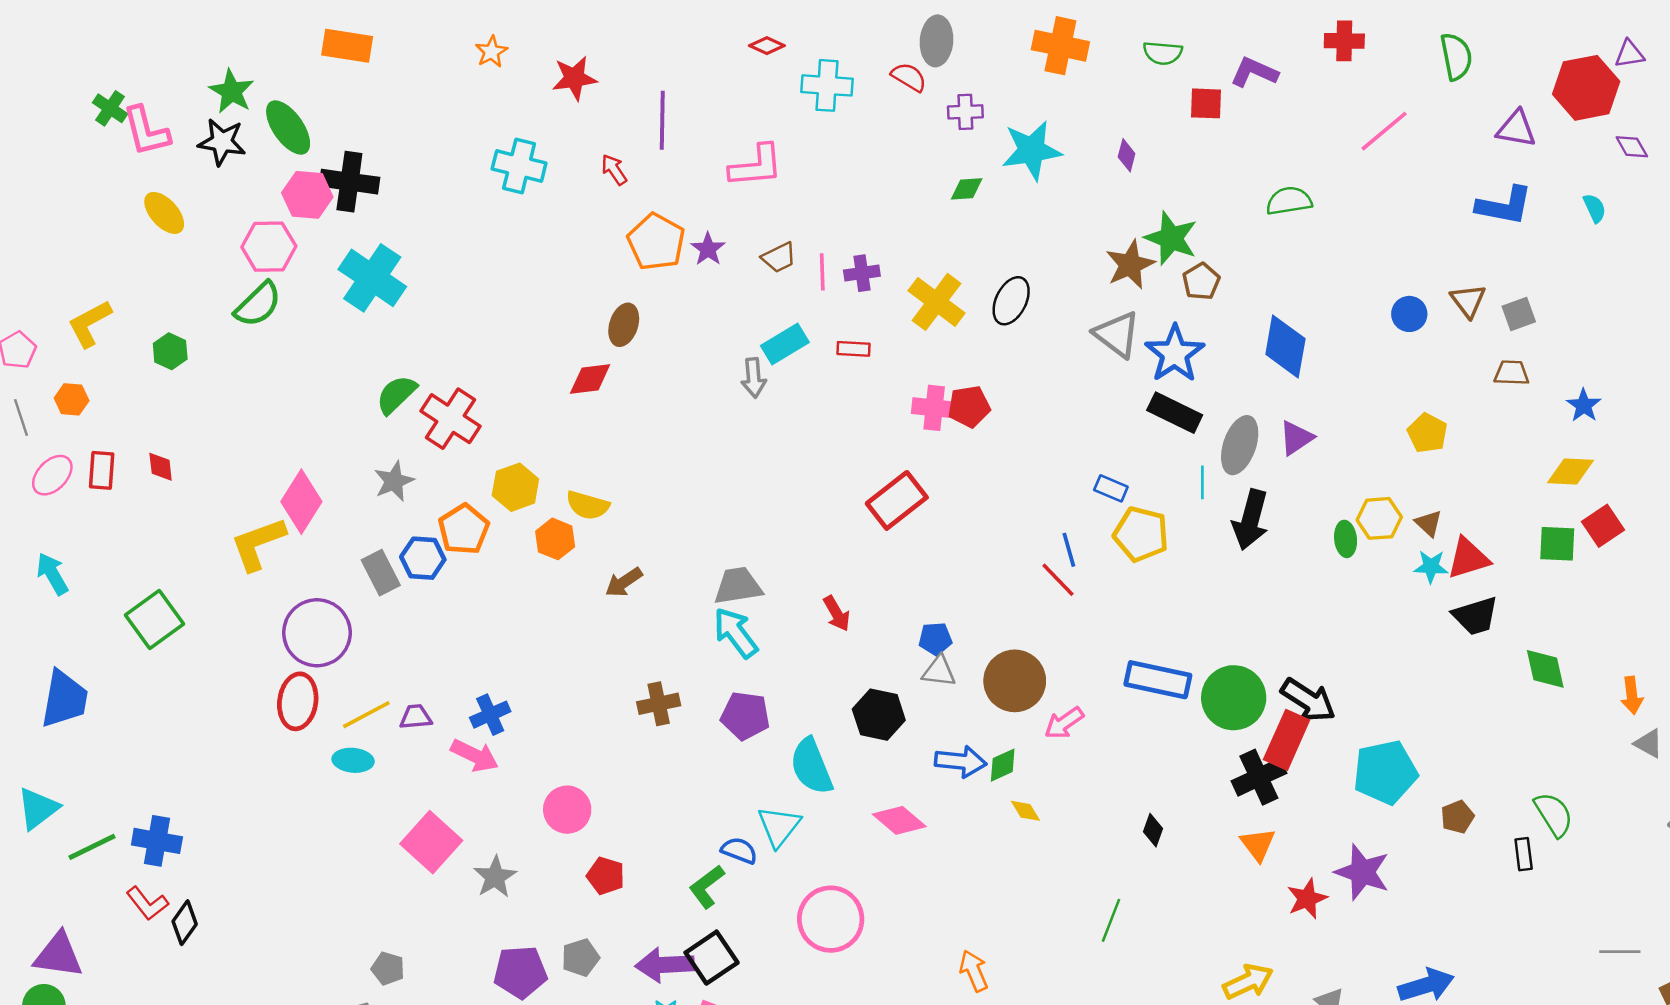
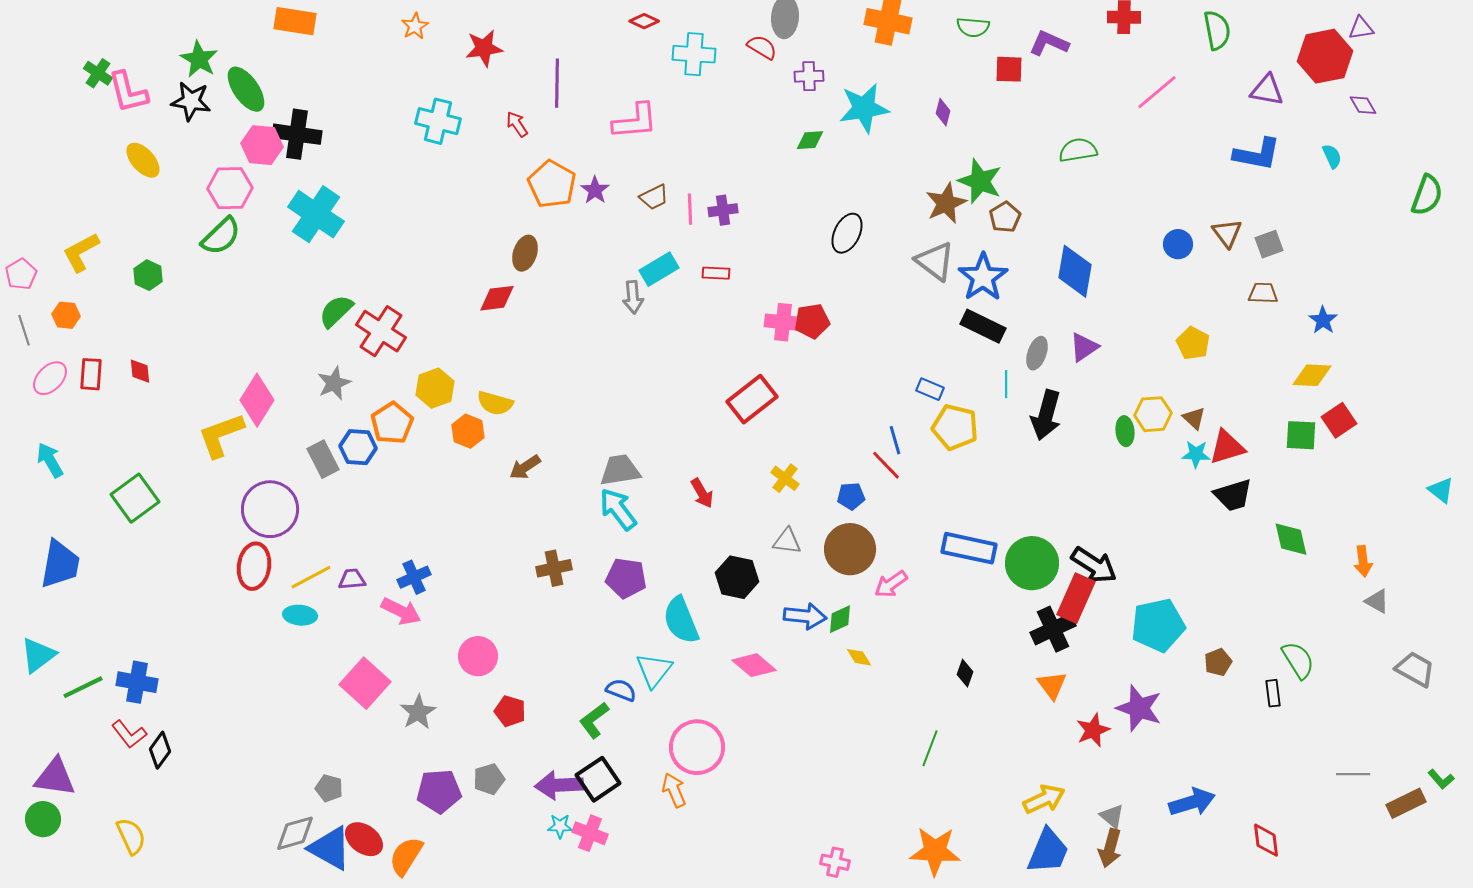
yellow cross: (937, 302) -> (785, 478), moved, size x0.6
gray ellipse: (1240, 445) -> (1037, 353), size x0.7
blue pentagon: (935, 639) -> (851, 496), moved
orange arrow: (974, 971) -> (674, 790), moved

